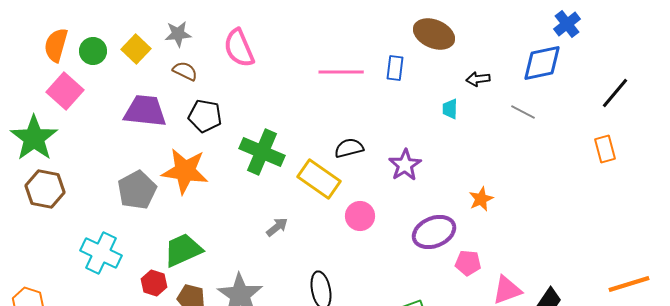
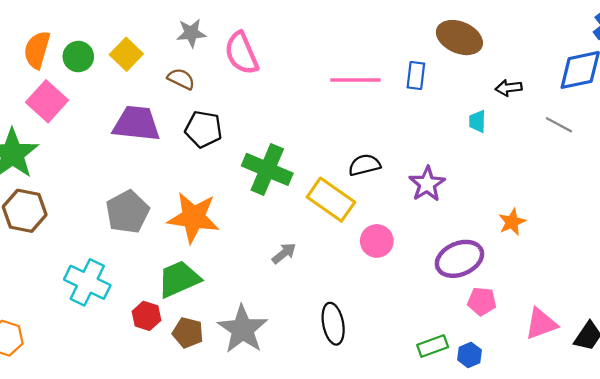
gray star: (178, 34) -> (191, 33), moved
orange star: (185, 171) -> (193, 217), moved
pink pentagon: (468, 263) -> (482, 301), moved

